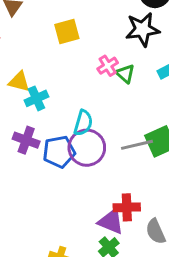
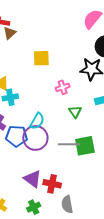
green triangle: (125, 74) -> (75, 112), moved
purple triangle: (111, 222) -> (32, 179), moved

